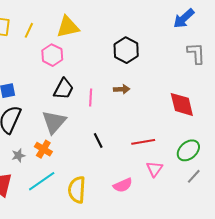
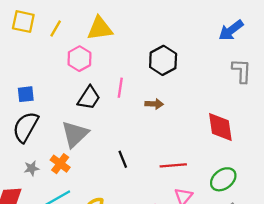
pink line: (91, 98) -> (120, 88), moved

